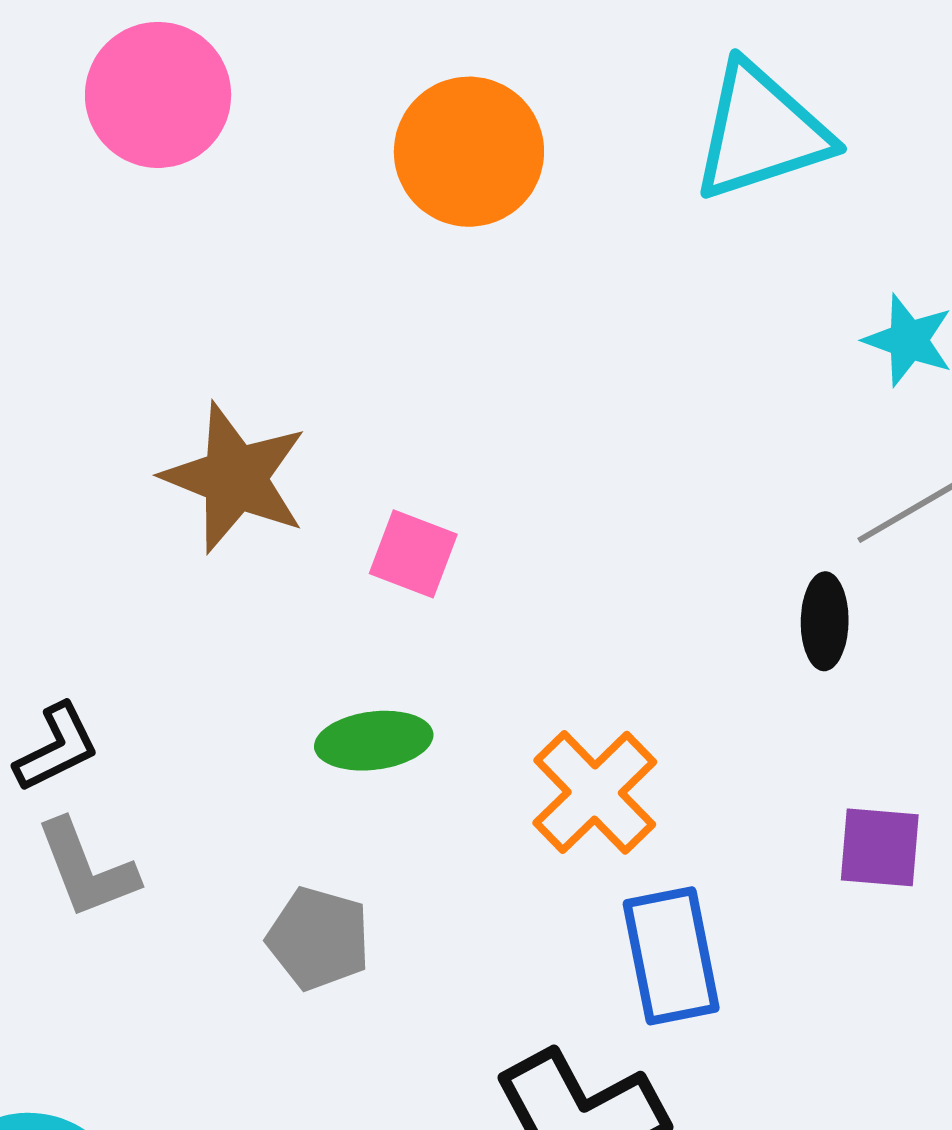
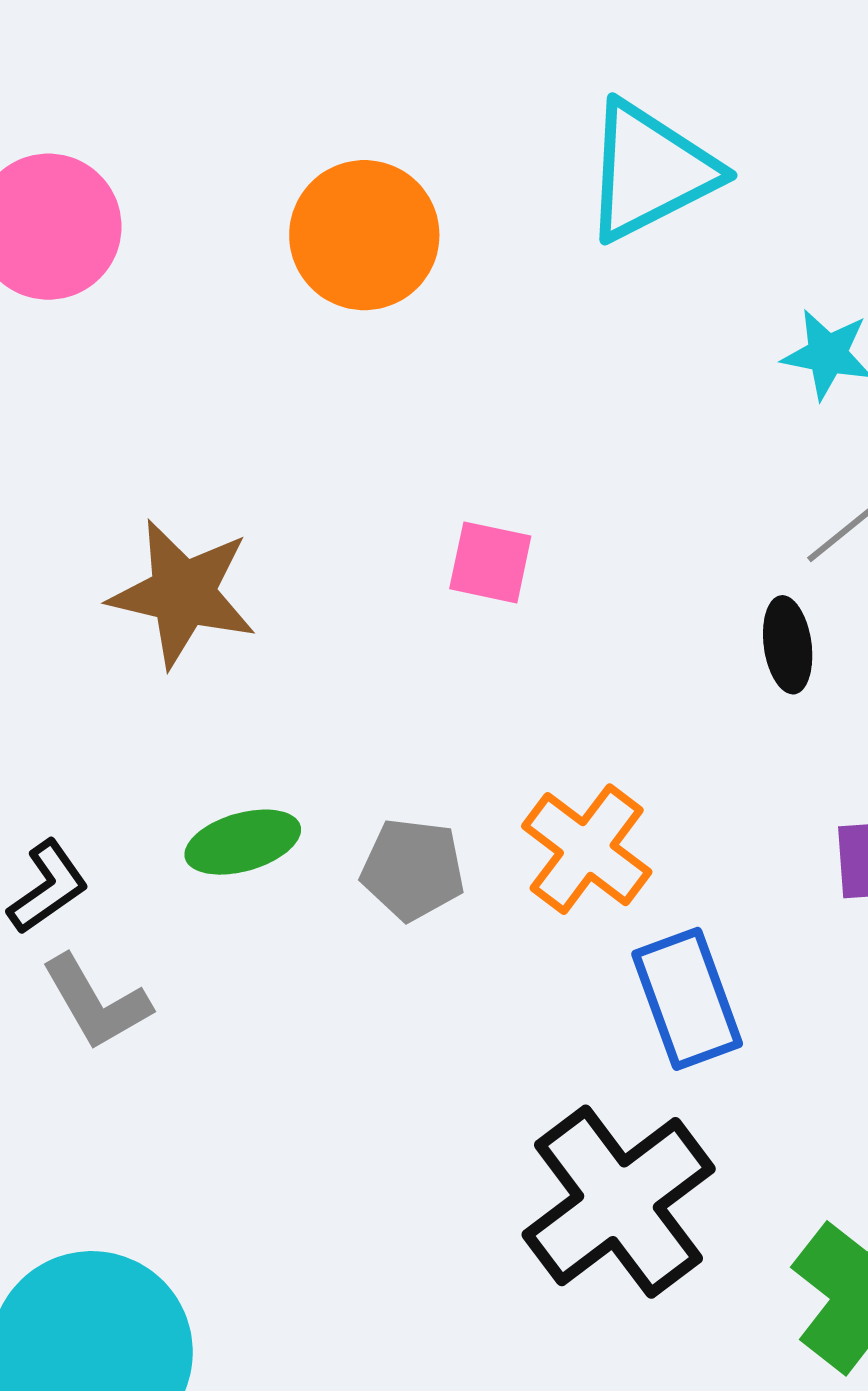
pink square: (413, 554) -> (490, 562), moved
green ellipse: (374, 741) -> (243, 842), moved
gray pentagon: (319, 938) -> (413, 869), moved

